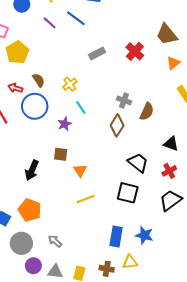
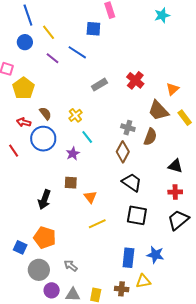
brown trapezoid: (167, 34) -> (158, 111), moved
black trapezoid: (138, 163) -> (132, 183), moved
red cross: (169, 171) -> (175, 192), turned 32

